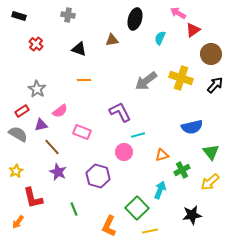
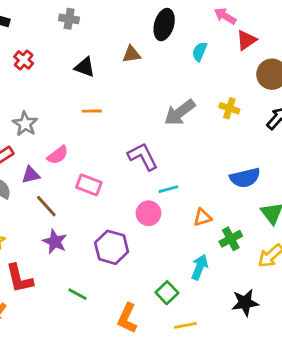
yellow cross: (181, 78) -> (229, 108), size x0.6
green square: (137, 208) -> (167, 293), size x0.7
green line: (74, 209) -> (78, 294), turned -40

